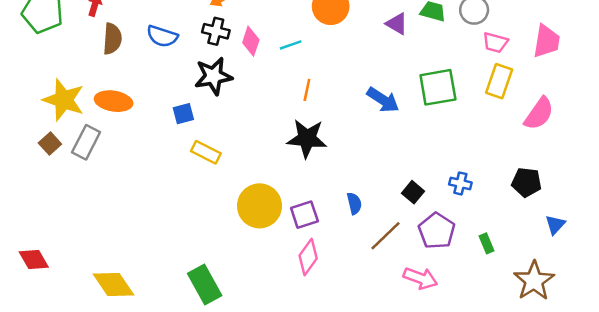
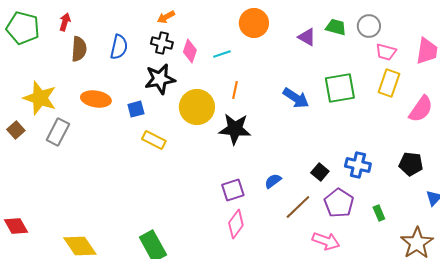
blue semicircle: (162, 36) -> (119, 47), turned -95
orange ellipse: (114, 101) -> (96, 99), moved
brown square: (50, 144) -> (16, 130), moved
blue cross: (460, 183) -> (358, 165), size x1.4
blue semicircle: (354, 203) -> (273, 181), turned -114
yellow circle: (260, 206) -> (197, 107), moved

